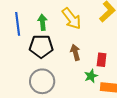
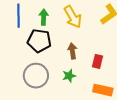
green star: (91, 76) -> (69, 76), moved

